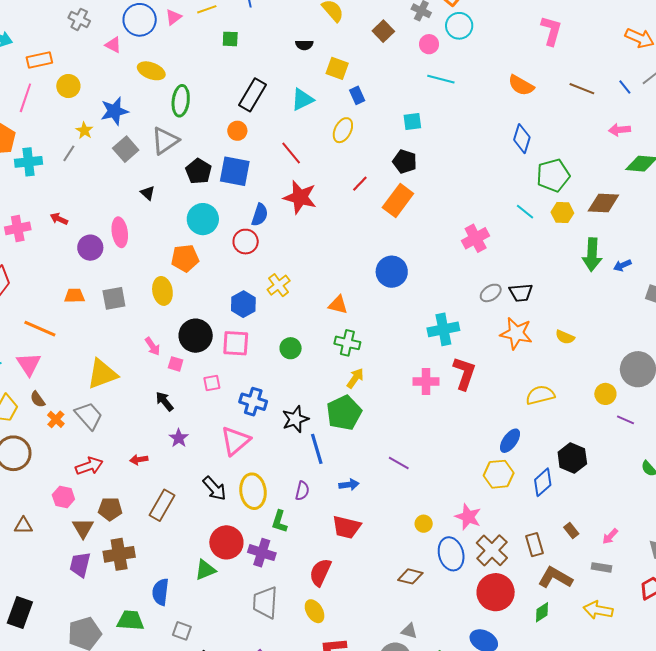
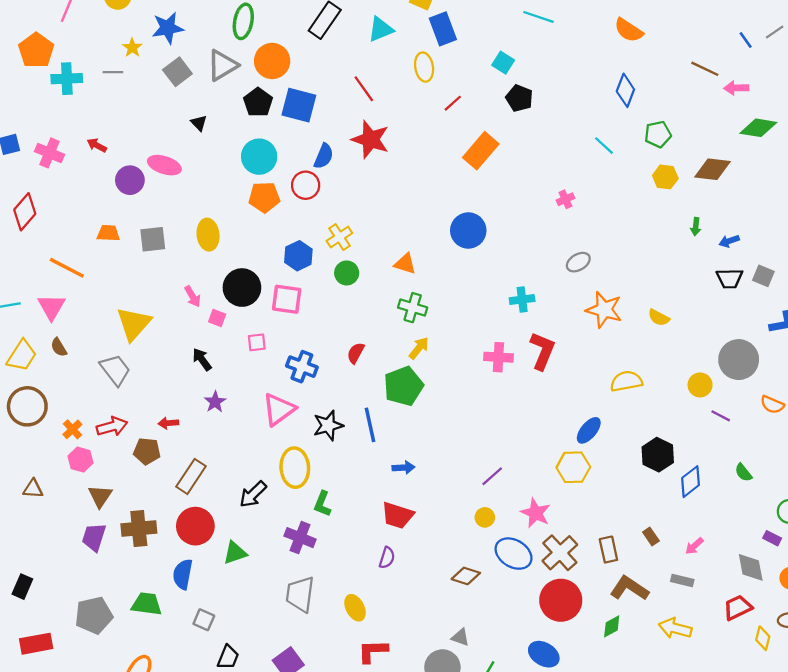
brown line: (582, 89) -> (705, 69), moved
blue rectangle: (357, 95) -> (443, 29), size x1.6
cyan square: (412, 121) -> (503, 63), turned 36
yellow ellipse: (343, 130) -> (424, 67), turned -40
orange circle: (237, 131) -> (272, 61), moved, size x1.6
gray line: (69, 153) -> (113, 72), turned 54
black pentagon: (405, 162) -> (519, 98), moved
green pentagon: (553, 175) -> (658, 134), size x0.7
red line: (360, 184) -> (453, 103), moved
cyan line: (525, 212) -> (604, 146), moved
pink cross: (18, 228) -> (50, 153), turned 30
pink ellipse: (120, 232) -> (164, 165), turned -68
pink cross: (476, 238) -> (565, 199), size x0.6
green arrow: (592, 255) -> (696, 227), size x0.5
orange pentagon: (185, 258) -> (264, 197), moved
black trapezoid: (521, 293) -> (730, 278), moved
cyan cross: (443, 329) -> (522, 300), size x0.7
green circle: (291, 348) -> (347, 273), moved
yellow triangle: (102, 374) -> (134, 324), turned -32
orange cross: (56, 419) -> (72, 429), moved
black star: (295, 419) -> (328, 425), moved
purple line: (399, 463) -> (492, 476), moved, turned -75
blue diamond: (543, 482) -> (691, 482), moved
black arrow: (214, 488) -> (253, 494), moved, turned 84
purple semicircle: (302, 491) -> (387, 558), moved
brown pentagon: (110, 509) -> (147, 451), moved
red circle: (226, 542) -> (195, 526), moved
blue ellipse: (451, 554) -> (514, 554), turned -48
red semicircle: (320, 572) -> (356, 353), moved, size x0.7
black rectangle: (20, 613) -> (22, 587), size x0.7

